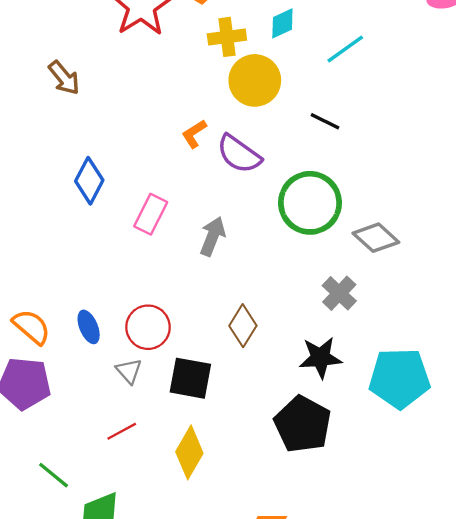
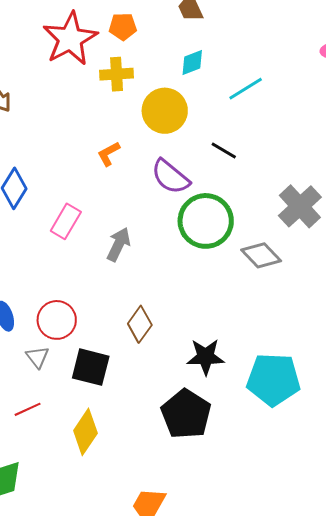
yellow cross: (227, 37) -> (117, 74), moved
purple semicircle: (239, 154) -> (170, 177), moved
gray cross: (339, 293) -> (300, 206), moved, size x1.4

